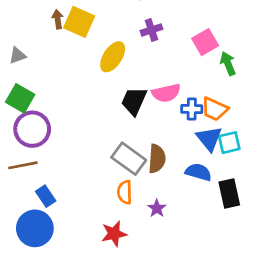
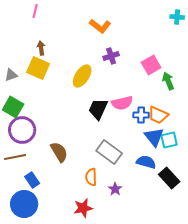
yellow square: (79, 22) -> (38, 68), moved
gray rectangle: (129, 159) -> (109, 152), moved
brown semicircle: (157, 159) -> (59, 152), moved, turned -35
black rectangle: (229, 194) -> (169, 178), turned -30

